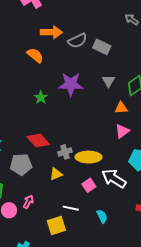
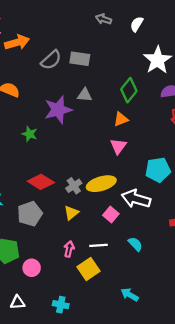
orange arrow: (51, 32) -> (17, 42), moved
gray triangle: (108, 81) -> (85, 95), moved, turned -40
pink triangle: (122, 131) -> (118, 146), moved
pink arrow: (28, 202) -> (69, 249), moved

